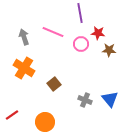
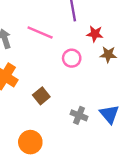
pink circle: (81, 44) -> (72, 58), moved

